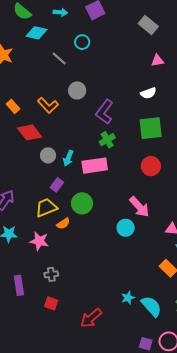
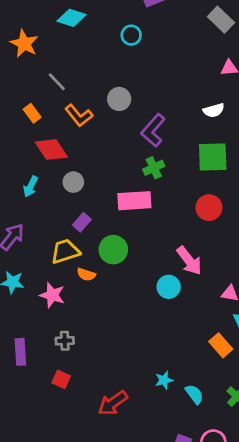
gray line: (59, 59) -> (57, 82), moved
cyan arrow: (68, 158) -> (31, 187), moved
orange semicircle: (63, 224) -> (86, 274), turned 48
cyan semicircle: (151, 306) -> (194, 394), size x0.7

